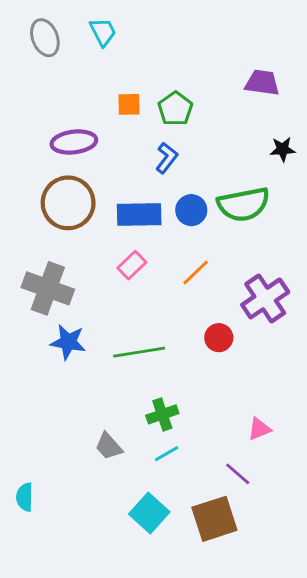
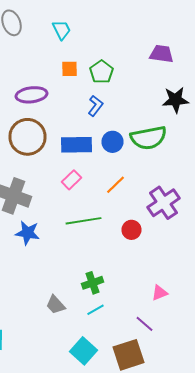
cyan trapezoid: (103, 32) -> (62, 30), moved
black star: (283, 149) -> (176, 100), size x1.5
green line: (139, 352) -> (84, 221), moved

